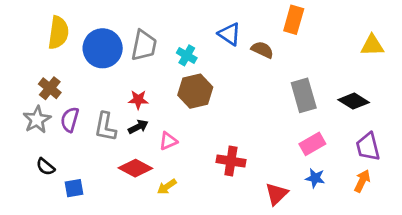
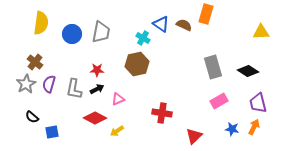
blue circle: (103, 48) -> (72, 34), size x0.7
brown semicircle: (262, 50) -> (184, 25), moved
cyan cross: (187, 55) -> (143, 38), moved
blue star: (315, 178) -> (232, 129), moved

